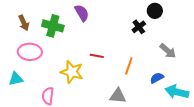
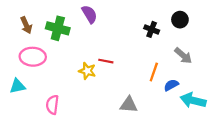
black circle: (155, 11) -> (180, 20), moved
black cross: (139, 27) -> (152, 29), turned -32
orange line: (129, 66) -> (154, 72), moved
yellow star: (72, 72) -> (87, 71), moved, size x0.7

